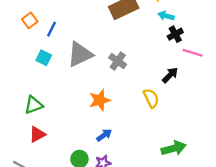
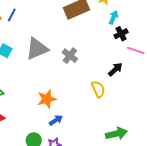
cyan arrow: (166, 16) -> (113, 17), turned 96
blue line: (52, 29) -> (12, 15), moved
orange star: (100, 100) -> (47, 99), moved

